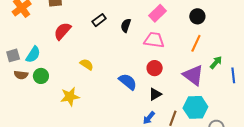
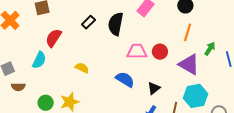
black semicircle: (126, 25) -> (116, 24), size x1.6
pink trapezoid: (154, 40) -> (137, 51), moved
cyan semicircle: (33, 55) -> (39, 60), moved
red circle: (155, 68) -> (160, 52), moved
green circle: (41, 76) -> (46, 103), moved

